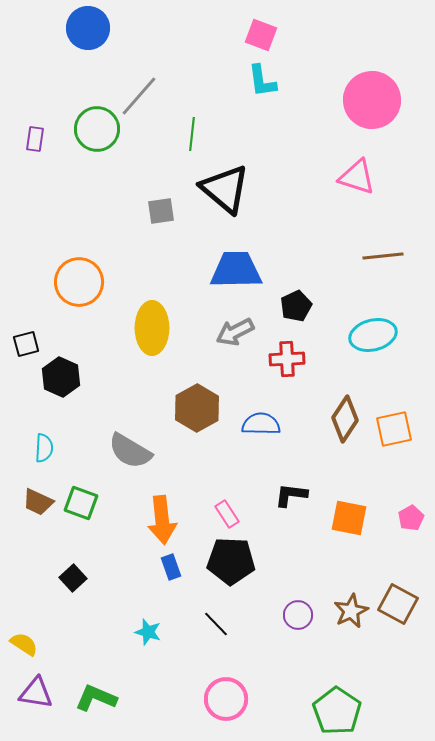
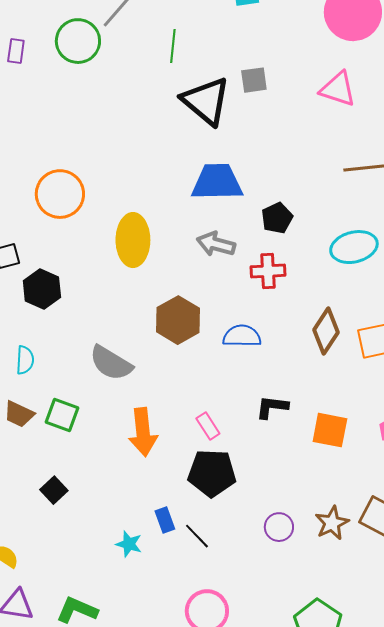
gray square: (161, 211) -> (254, 80), moved
gray arrow: (235, 332) -> (216, 244), turned 42
blue rectangle: (171, 567) -> (165, 520), moved

